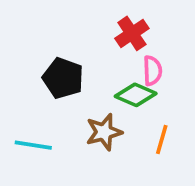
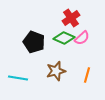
pink semicircle: (152, 71) -> (82, 38), turned 49
green diamond: (136, 95) -> (64, 38), moved

